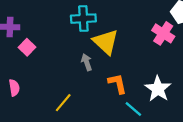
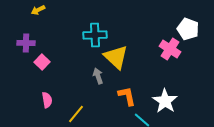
pink semicircle: (14, 88) -> (47, 100), moved

